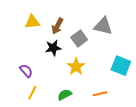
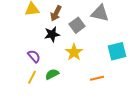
cyan square: (121, 66) -> (117, 51), turned -36
purple semicircle: (26, 71) -> (34, 56), moved
green semicircle: (65, 95) -> (52, 74), moved

